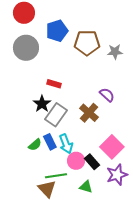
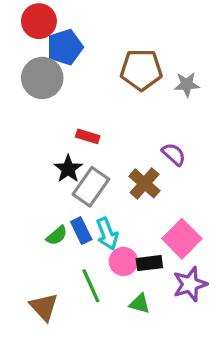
blue pentagon: (57, 31) -> (65, 47), moved
black rectangle: (92, 162) -> (149, 263), turned -56
green line: (56, 176) -> (91, 286), turned 75
brown triangle: (47, 189) -> (44, 307), moved

